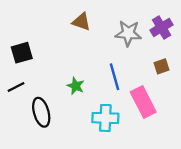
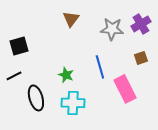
brown triangle: (81, 22) -> (71, 19), turned 48
cyan cross: (105, 118) -> (73, 103), moved

